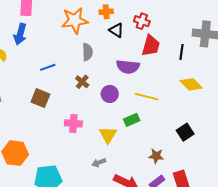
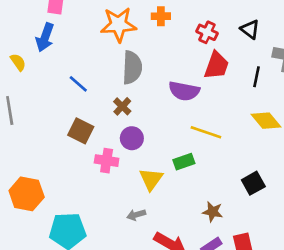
black triangle: (116, 30) -> (250, 29), moved
gray semicircle: (87, 52) -> (132, 68), size x1.4
blue line: (48, 67) -> (78, 84), turned 56
purple circle: (110, 94) -> (132, 138), moved
brown square: (40, 98) -> (81, 131), moved

